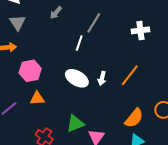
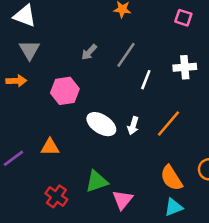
gray arrow: (56, 13) -> (89, 52), moved
white line: (79, 43) -> (146, 80), moved
pink hexagon: (30, 71) -> (65, 91), moved
orange semicircle: (134, 118) -> (171, 178), turned 105

